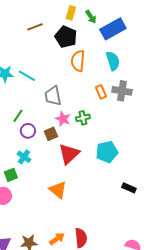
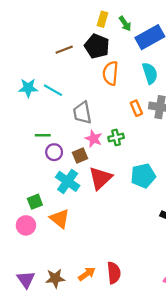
brown line: (35, 27) -> (64, 50), moved
green line: (18, 116) -> (43, 135), turned 56
cyan cross: (24, 157) -> (68, 181), moved, size x1.5
orange triangle: (58, 190) -> (60, 219), moved

